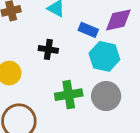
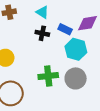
black cross: (48, 49) -> (42, 33), moved

